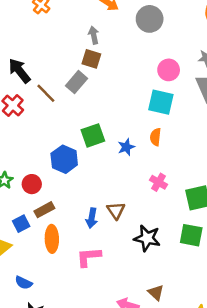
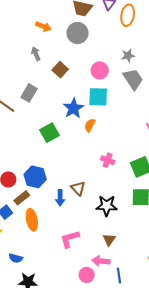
brown square: (91, 59) -> (60, 70), moved, turned 35
orange semicircle: (155, 137) -> (90, 125), moved, turned 32
blue star: (126, 147) -> (73, 108), moved, size x1.5
blue hexagon: (64, 159) -> (35, 177), moved
pink L-shape: (89, 257) -> (70, 239), moved
brown triangle: (156, 292) -> (109, 240), moved, turned 32

